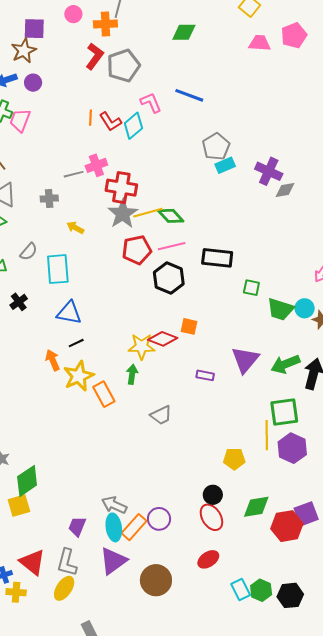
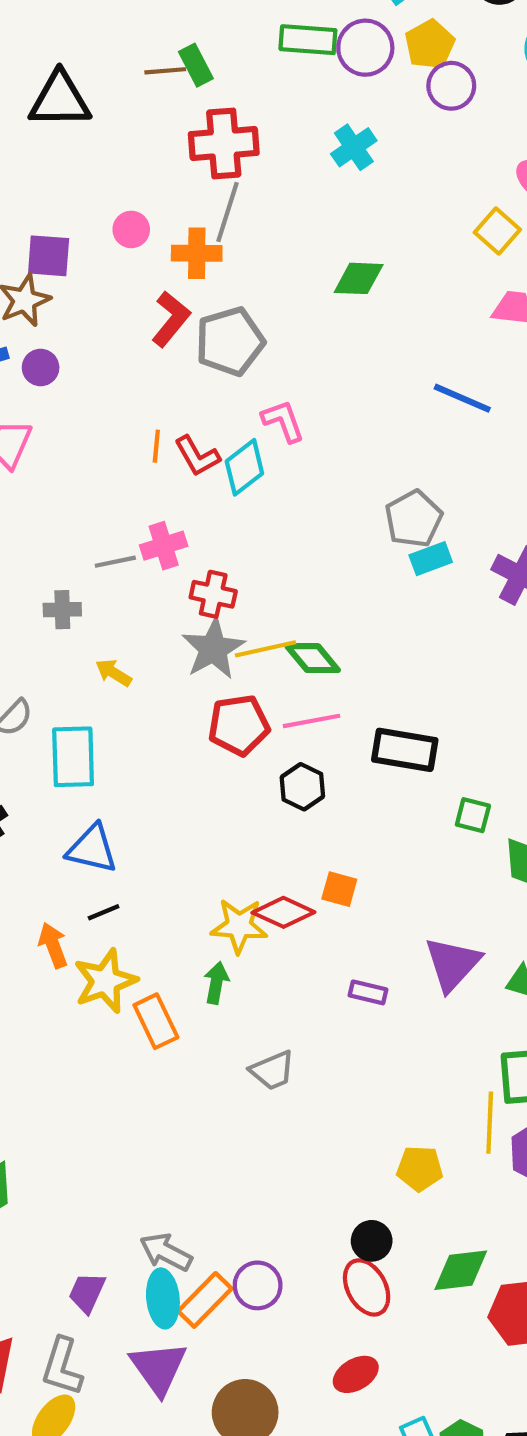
blue line: (189, 95) -> (462, 398), moved
red cross: (121, 188) -> (213, 594), size x0.7
black hexagon: (169, 278) -> (302, 787), size x0.7
purple triangle: (113, 561) -> (158, 1368), turned -32

